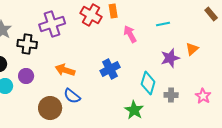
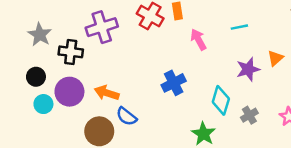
orange arrow: (65, 70) -> (107, 93), moved
purple circle: (26, 76) -> (69, 92), size x1.5
gray cross: (171, 95) -> (249, 115), turned -32

